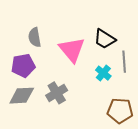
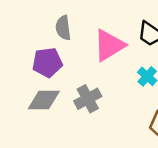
pink triangle: (72, 50) -> (109, 45), turned 36

